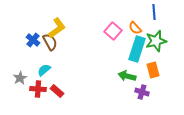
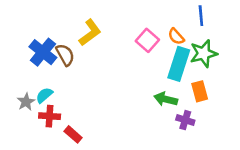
yellow L-shape: (57, 28) -> (90, 33), moved
blue cross: (33, 40) -> (43, 52), size x1.5
cyan semicircle: (44, 70) -> (44, 95), moved
red rectangle: (57, 91) -> (73, 134), moved

